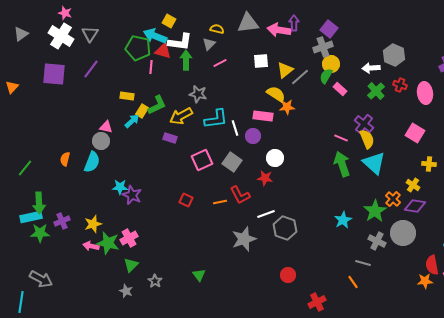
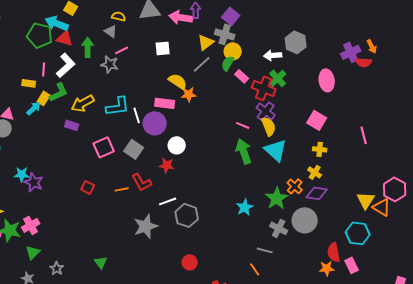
white L-shape: (180, 42) -> (66, 65), moved, turned -50
gray triangle: (209, 44) -> (111, 31), turned -40
gray cross: (323, 47) -> (225, 34), turned 36
pink line: (151, 67) -> (44, 69), moved
yellow triangle: (285, 70) -> (206, 42), moved
red cross: (400, 85) -> (264, 88), moved, size x1.6
gray star: (198, 94) -> (110, 64), moved
purple circle: (253, 136) -> (155, 123), size x1.5
yellow cross: (429, 164) -> (320, 149), moved

